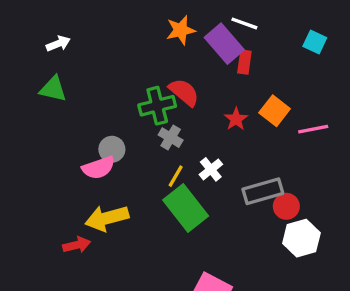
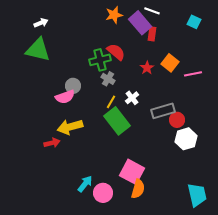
green triangle: (53, 89) -> (38, 50), size x1.5

